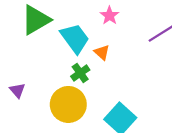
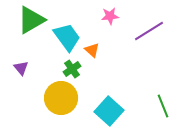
pink star: (109, 16) -> (110, 16), moved, turned 30
purple triangle: (17, 90) -> (21, 68), moved

